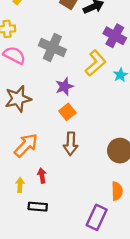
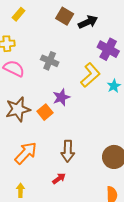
gray cross: (52, 48) -> (50, 61), size x0.7
orange square: (67, 112) -> (45, 112), moved
red arrow: (42, 176) -> (59, 179), moved, turned 64

